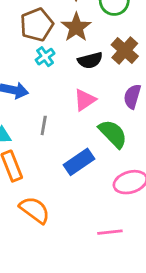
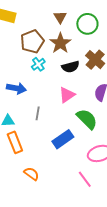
orange semicircle: (35, 210) -> (31, 174), size x0.7
pink line: (110, 232) -> (85, 179), moved, turned 60

